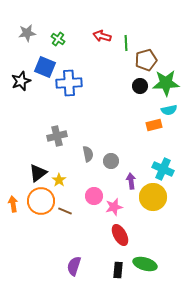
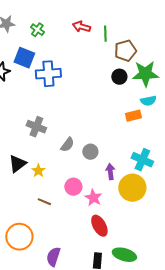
gray cross: (57, 136) -> (36, 127), turned 36
gray semicircle: (88, 154) -> (67, 145), turned 49
orange circle: (41, 201) -> (19, 237), moved
pink star: (114, 207) -> (93, 198), turned -30

